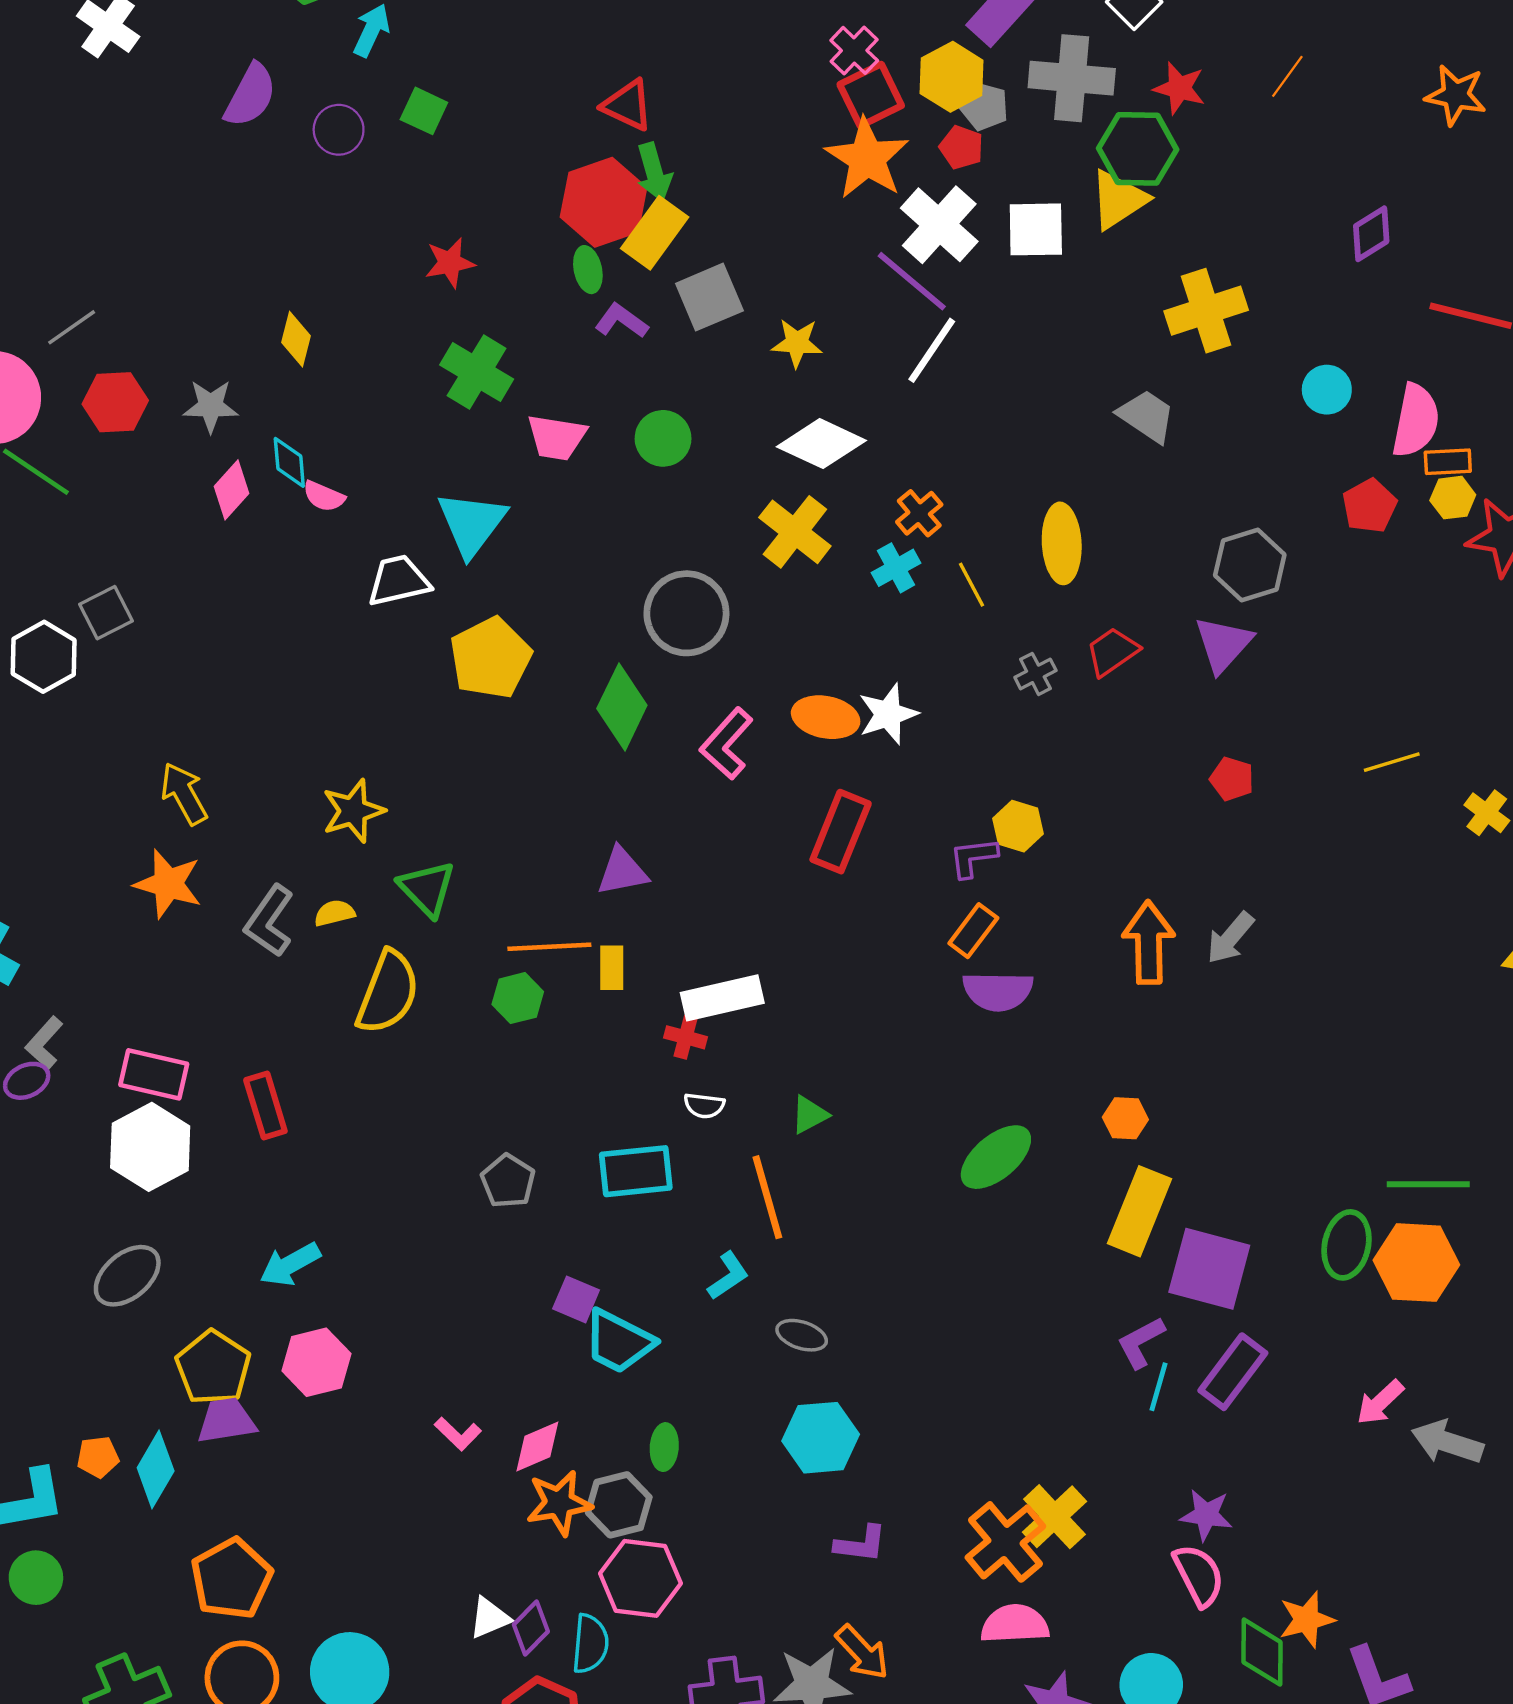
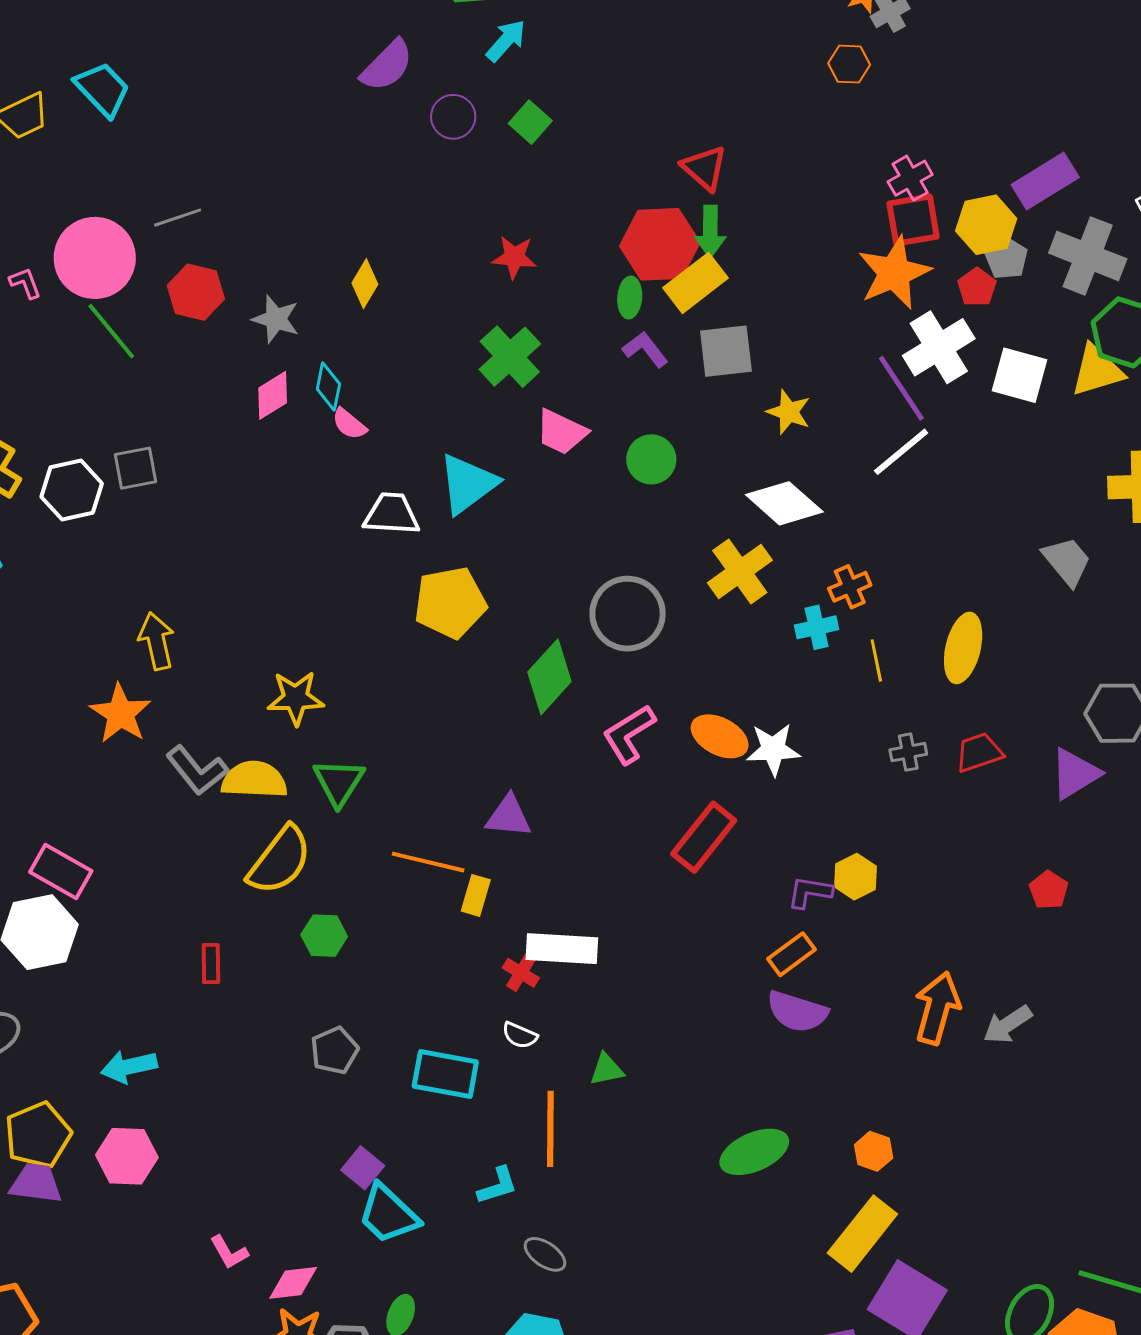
yellow semicircle: (334, 913) -> (254, 780), size x1.8
gray L-shape: (269, 921) -> (197, 770), turned -90
green hexagon: (518, 998) -> (324, 936), moved
red rectangle: (265, 1105) -> (211, 963), moved, size x0.7

